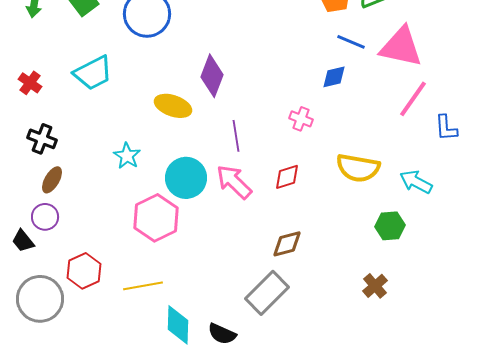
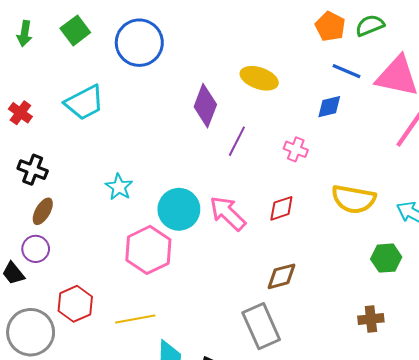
yellow ellipse: (173, 106) -> (259, 78), moved
purple line: (236, 136) -> (237, 141), moved, turned 36
brown cross: (375, 286) -> (371, 319), turned 35
gray rectangle: (267, 293) -> (261, 326), turned -69

